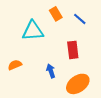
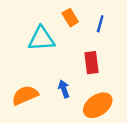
blue line: (80, 19) -> (100, 24), turned 64
orange semicircle: (15, 65) -> (25, 95), moved, size x1.5

